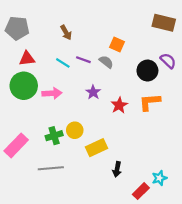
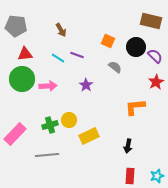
gray semicircle: (106, 62) -> (115, 67), moved
black circle: (147, 71) -> (136, 47), moved
orange L-shape: (150, 102) -> (135, 107), moved
red star: (119, 105) -> (156, 82), moved
black arrow: (117, 169) -> (128, 146), moved
cyan star: (159, 178) -> (157, 176), moved
red rectangle: (141, 191) -> (130, 176), turned -42

